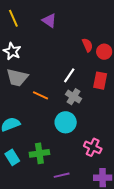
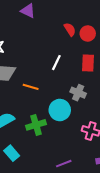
gray cross: (74, 97) -> (78, 93), moved
green cross: (39, 153) -> (36, 125), moved

